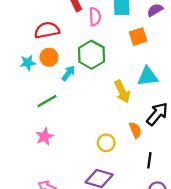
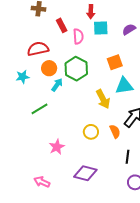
orange square: (138, 37) -> (115, 62), moved
orange circle: (49, 57) -> (49, 68), moved
pink star: (45, 137) -> (57, 147), moved
yellow circle: (106, 143) -> (91, 132), moved

